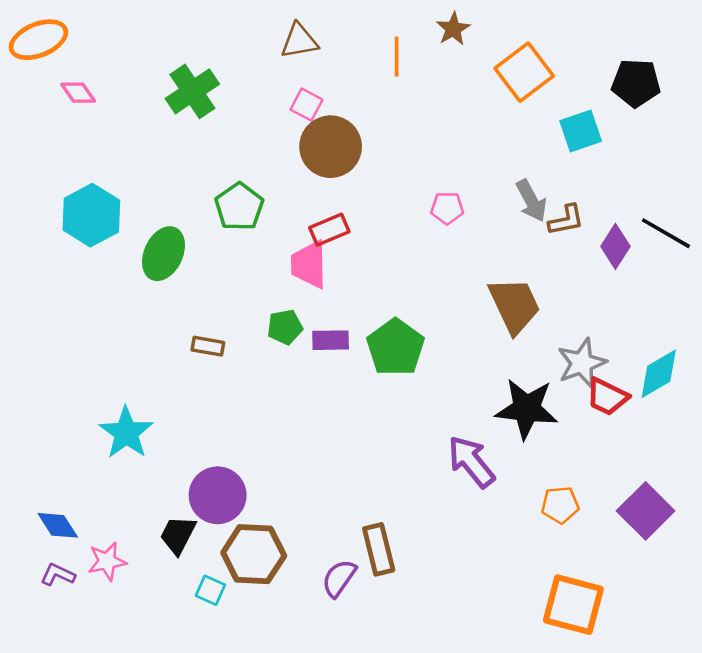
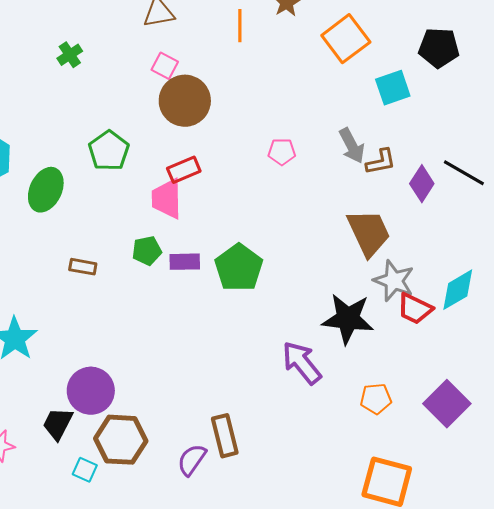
green cross: (192, 91) -> (70, 55), size x0.6
brown trapezoid: (514, 305) -> (369, 233), moved
gray star: (582, 363) -> (394, 281), turned -30

